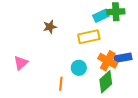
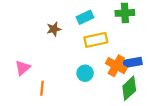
cyan rectangle: (101, 16) -> (85, 17), moved
green diamond: (106, 82) -> (129, 88), moved
orange line: (61, 84) -> (42, 88), moved

